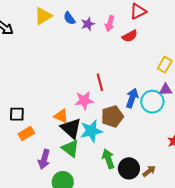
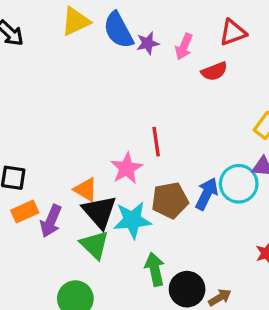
blue semicircle: (69, 18) -> (118, 30), size x1.6
blue arrow: (132, 98) -> (207, 194), moved
pink star: (84, 100) -> (127, 168), turned -30
purple arrow: (44, 159) -> (51, 221), moved

